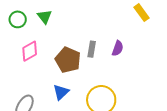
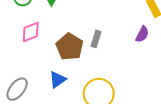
purple semicircle: (118, 48) -> (142, 34), moved

